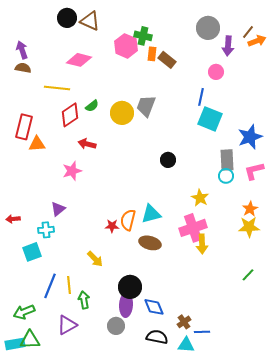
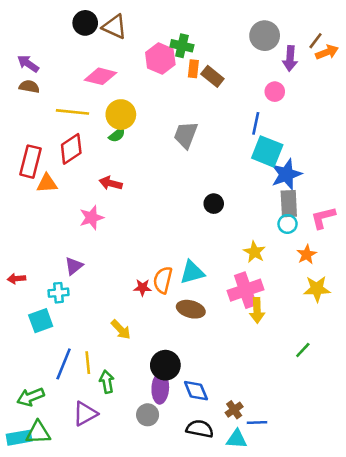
purple arrow: (22, 50) -> (28, 64), turned -36
yellow circle: (122, 113) -> (121, 115), moved
red diamond: (70, 115) -> (71, 149), moved
blue star: (250, 137) -> (286, 174), moved
orange star: (250, 209) -> (307, 254), moved
green line: (248, 275) -> (303, 350), moved

